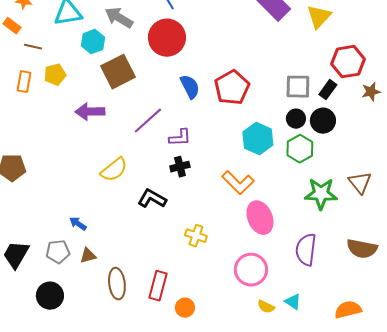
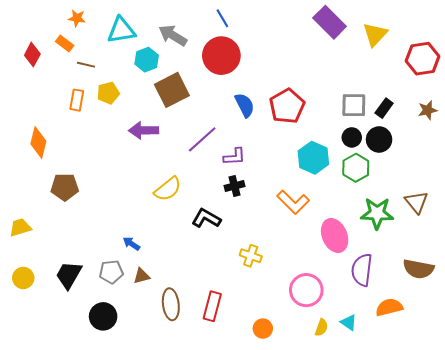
red hexagon: (348, 62) -> (423, 59), moved
pink ellipse: (260, 218) -> (335, 236), moved
yellow semicircle: (266, 307) -> (321, 327), turned -96
orange circle: (185, 308) -> (263, 329), moved
orange semicircle: (348, 310) -> (389, 307), moved

